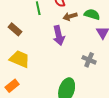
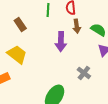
brown arrow: (70, 16) -> (77, 26), turned -96

